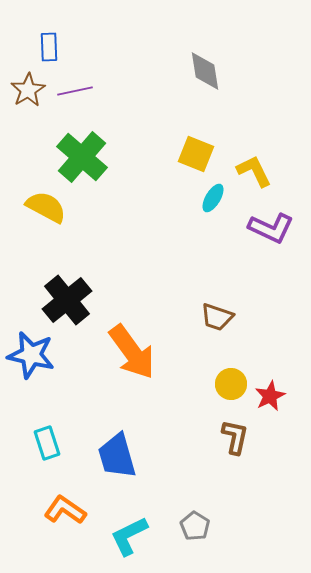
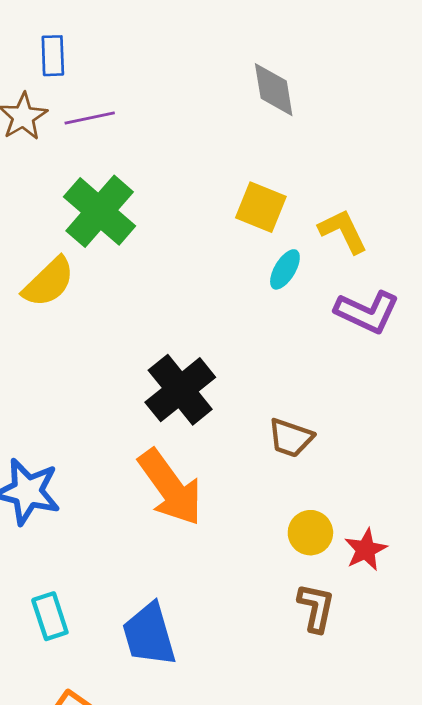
yellow semicircle: (46, 207) -> (49, 282), turned 108
black cross: (67, 300) -> (180, 390), moved

